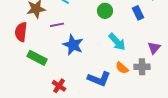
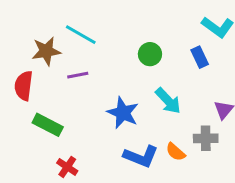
blue star: (73, 45) -> (123, 113), moved
orange semicircle: (122, 68) -> (176, 152), moved
red cross: (59, 86) -> (67, 167), moved

